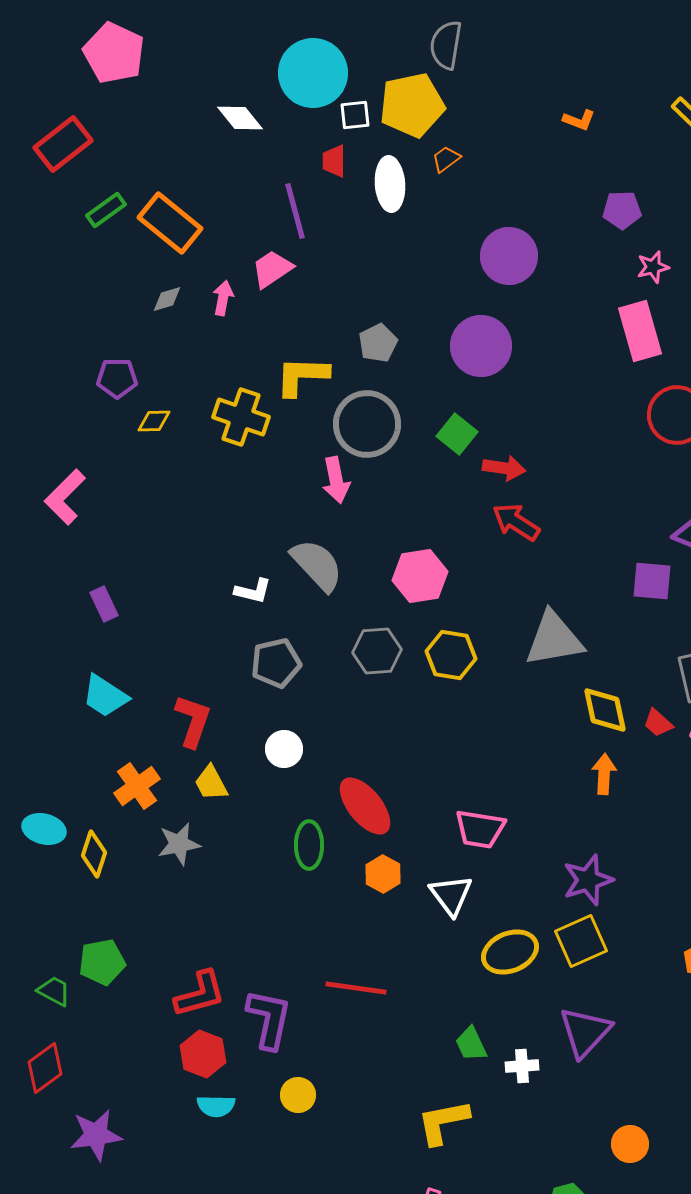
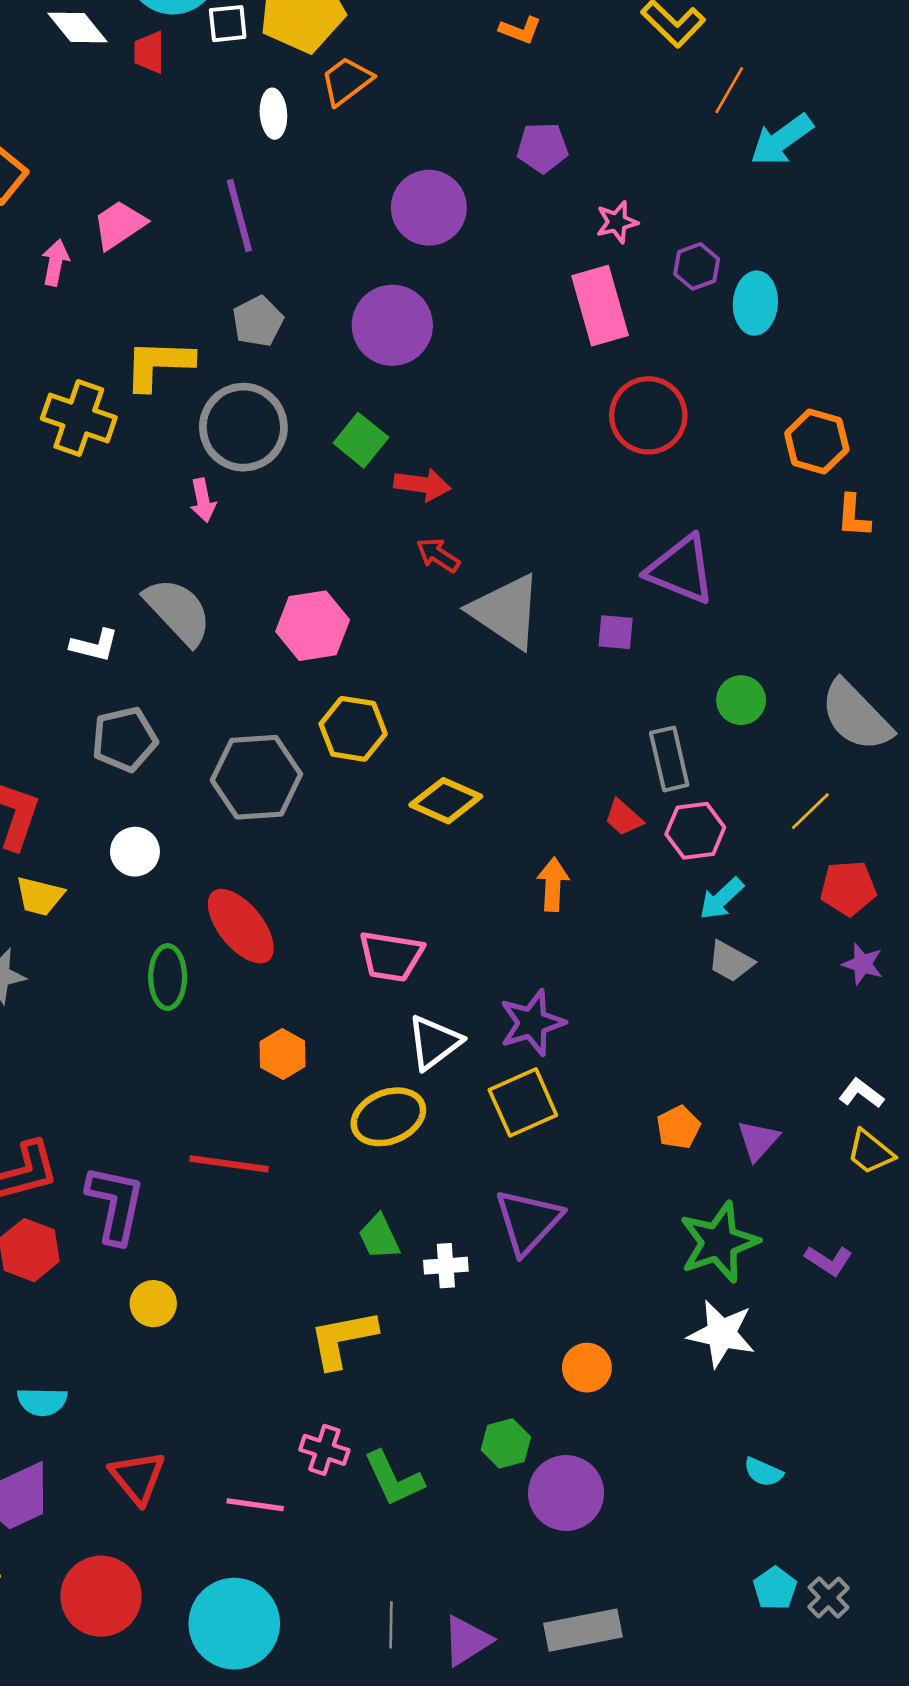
orange trapezoid: (446, 159) -> (347, 81), size x1.4
red trapezoid: (334, 161) -> (149, 52), moved
white ellipse: (390, 184) -> (273, 114), size x0.7
purple pentagon: (622, 210) -> (542, 148), moved
purple line: (295, 211) -> (239, 216), moved
pink arrow: (336, 480) -> (203, 500), size x0.7
red arrow: (516, 522) -> (438, 555), size x0.7
purple square: (652, 581) -> (616, 632), size x0.7
gray triangle: (554, 639) -> (506, 611), moved, turned 44
gray hexagon: (377, 651) -> (256, 777), moved, size x1.4
yellow diamond: (605, 710) -> (446, 801), moved, turned -54
yellow trapezoid: (211, 783) -> (40, 896), turned -48
orange hexagon: (383, 874) -> (283, 1054), moved
white triangle: (451, 895) -> (434, 1042), moved, turned 30
yellow ellipse: (510, 952) -> (388, 1117), moved
cyan semicircle: (216, 1106) -> (42, 1402), moved

